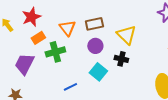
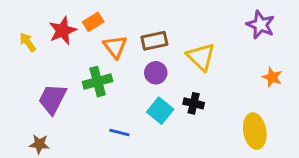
orange rectangle: (38, 38) -> (93, 22), moved
black cross: (121, 59) -> (194, 103), moved
blue line: (70, 87) -> (119, 132), turned 40

